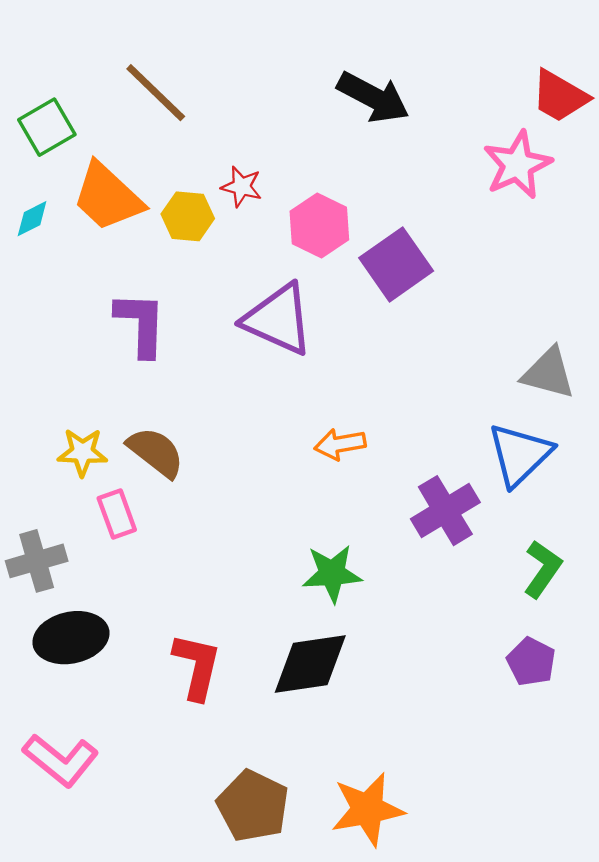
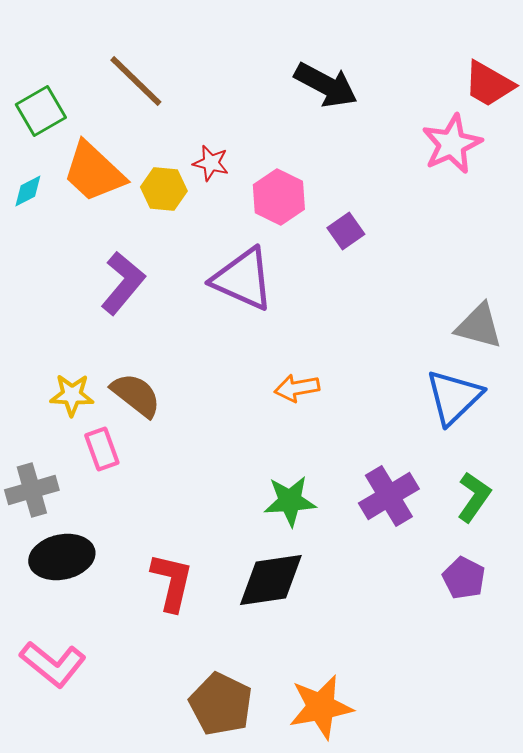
purple square: (396, 264) -> (346, 231), size x0.6
purple L-shape: (141, 324) -> (123, 283), turned 38
purple cross: (445, 511) -> (389, 496), moved

